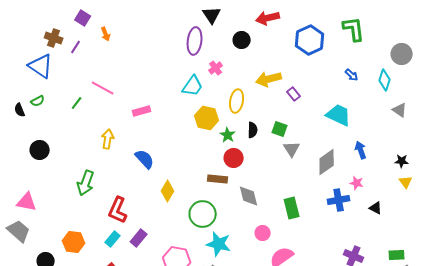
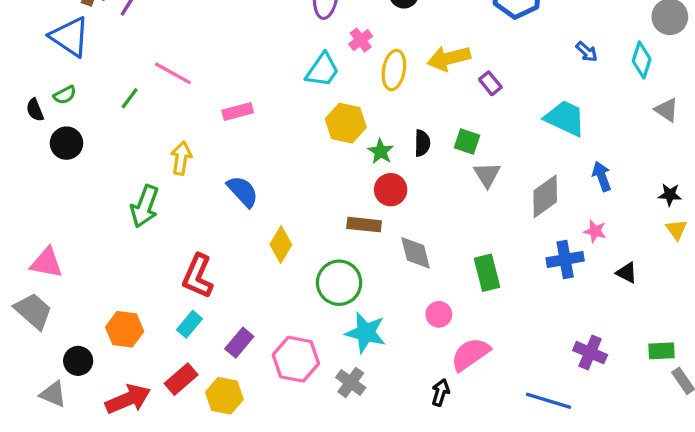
yellow ellipse: (237, 101) -> (394, 70), moved
black circle: (40, 150) -> (66, 143), moved
green arrow: (86, 183) -> (145, 206), moved
purple rectangle: (139, 238) -> (239, 343), moved

